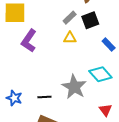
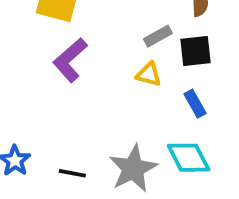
blue rectangle: (109, 45) -> (195, 104), moved

